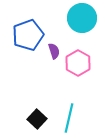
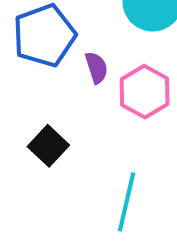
black square: (37, 119) -> (48, 146), moved

